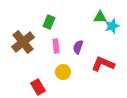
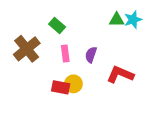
green rectangle: (49, 22) -> (57, 25), turned -72
cyan star: (112, 26) -> (133, 20), moved
red rectangle: (38, 87) -> (61, 87), moved, turned -49

